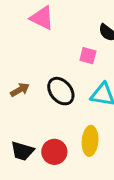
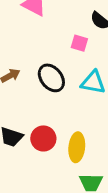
yellow ellipse: (90, 141) -> (77, 147), moved

